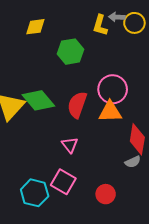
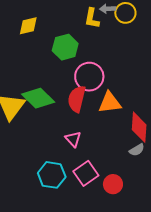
pink circle: (113, 89) -> (89, 77), moved
pink square: (63, 182) -> (86, 173), moved, turned 30
cyan hexagon: (35, 193) -> (52, 175), moved

